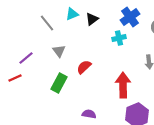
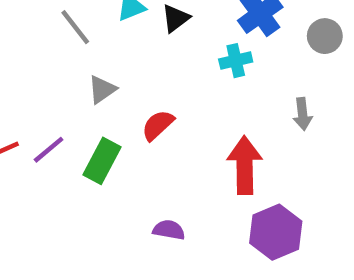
gray triangle: (59, 51) -> (102, 90), turned 32
purple line: (26, 58) -> (49, 150), moved

